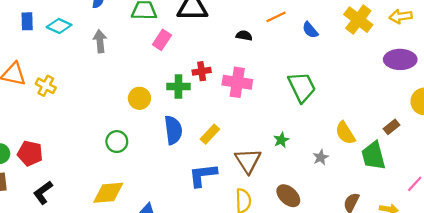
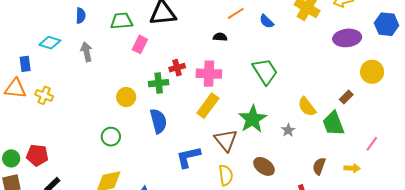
blue rectangle: (27, 21) -> (25, 64), moved
black semicircle: (244, 36) -> (220, 37), moved
yellow rectangle: (210, 134) -> (208, 106), moved, size x1.4
green star: (281, 140) -> (253, 119), size x2.0

